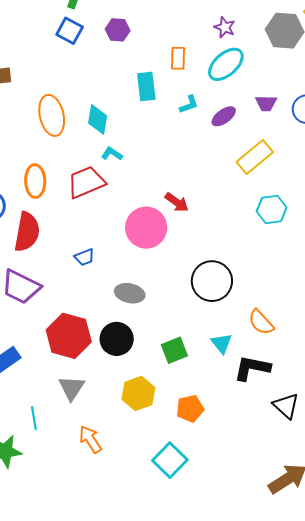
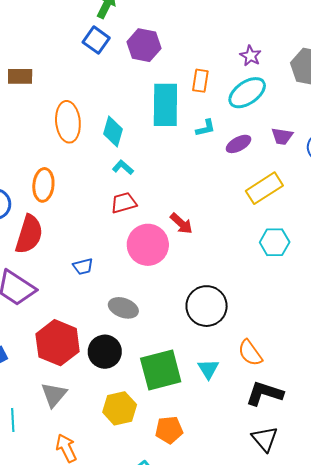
purple hexagon: (118, 30) -> (144, 45), size x1.4
cyan rectangle: (146, 87) -> (165, 105), size x1.5
red trapezoid: (86, 182) -> (124, 203), moved, size x0.7
green square: (174, 350) -> (161, 370), size x1.6
black L-shape: (252, 368) -> (264, 393), moved

